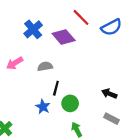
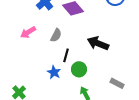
gray semicircle: (45, 66) -> (56, 35), turned 128
black arrow: (109, 94) -> (98, 43), moved, size x1.5

